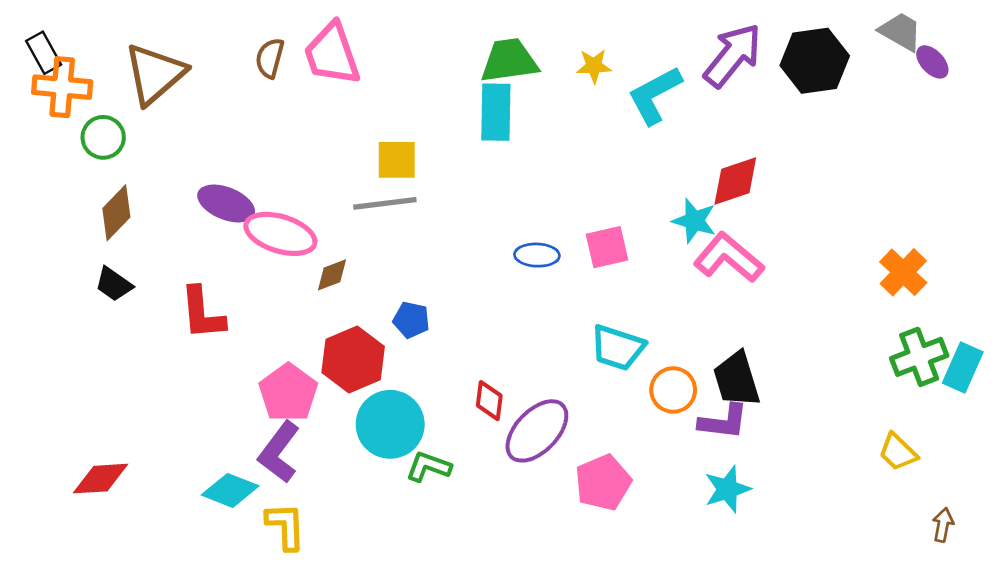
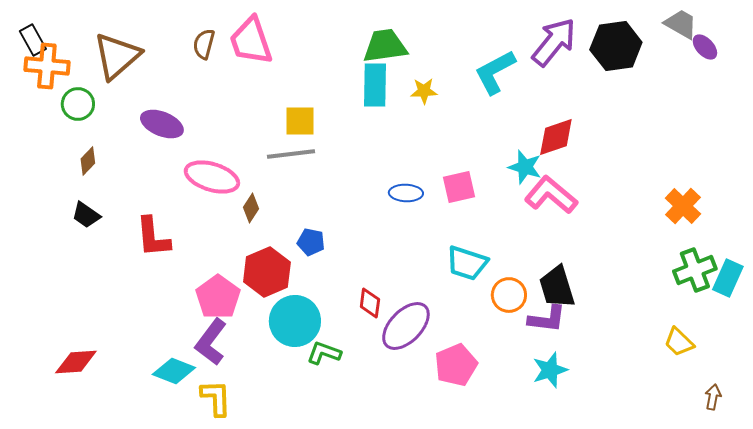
yellow star: (594, 66) -> (424, 91), moved
purple ellipse: (226, 203) -> (162, 124), moved
brown diamond: (116, 213) -> (88, 161), size x0.7
brown diamond: (332, 275) -> (251, 208), turned -36

